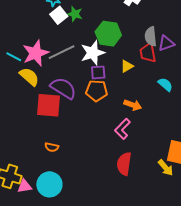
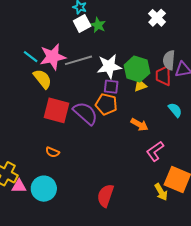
green hexagon: (108, 34) -> (137, 69), moved
purple semicircle: (63, 88) -> (85, 113), moved
pink L-shape: (123, 129) -> (155, 151), moved
red semicircle: (124, 164) -> (105, 196), moved

